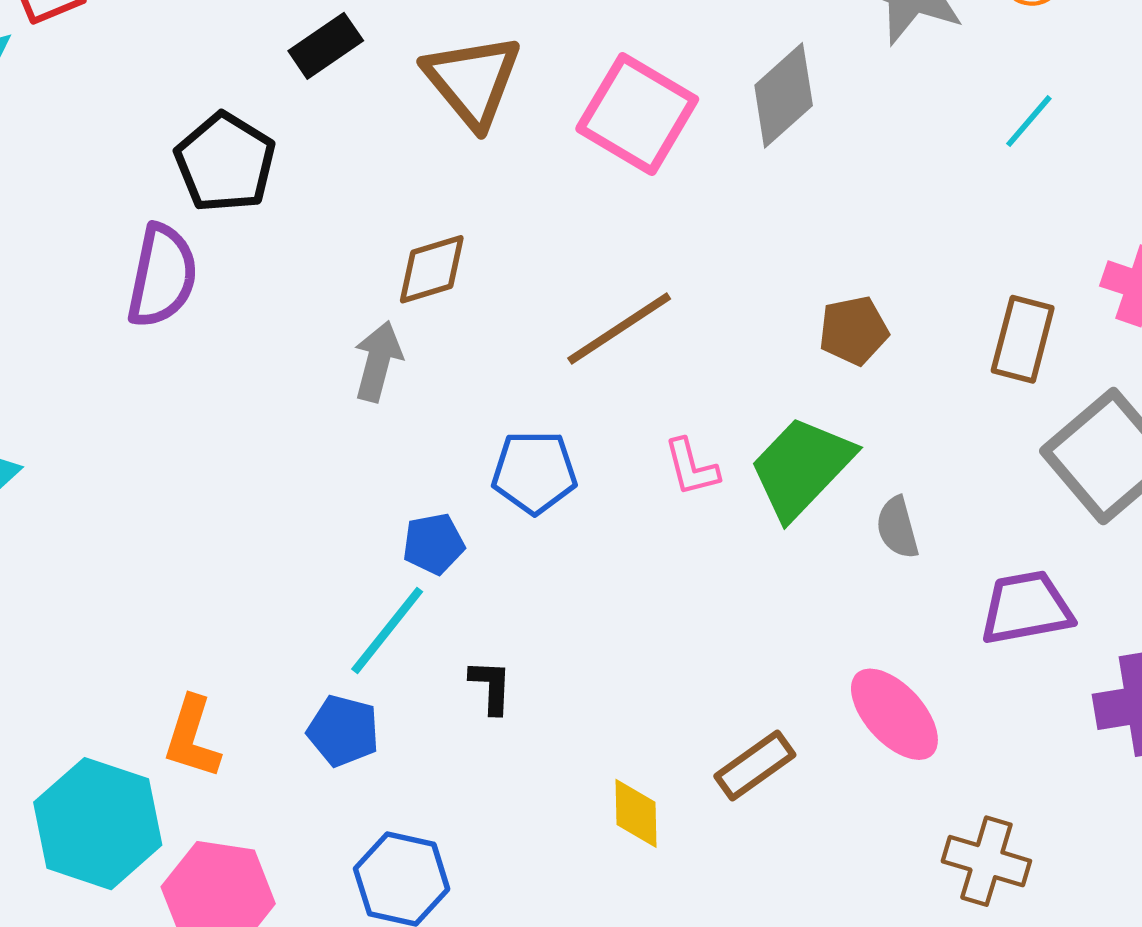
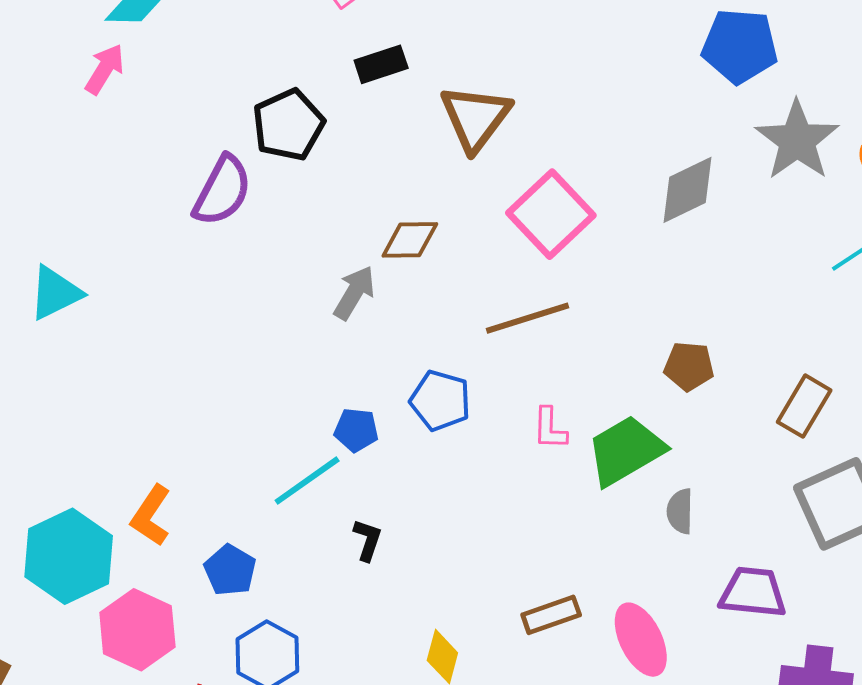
pink square: (637, 114) -> (551, 214), moved
blue pentagon: (343, 731) -> (230, 570), moved
brown rectangle: (755, 766) -> (551, 615), moved

